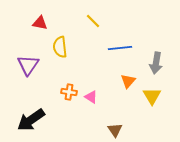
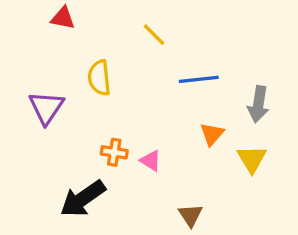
red triangle: (40, 23) -> (63, 18), moved
black arrow: (31, 120) -> (83, 199), moved

